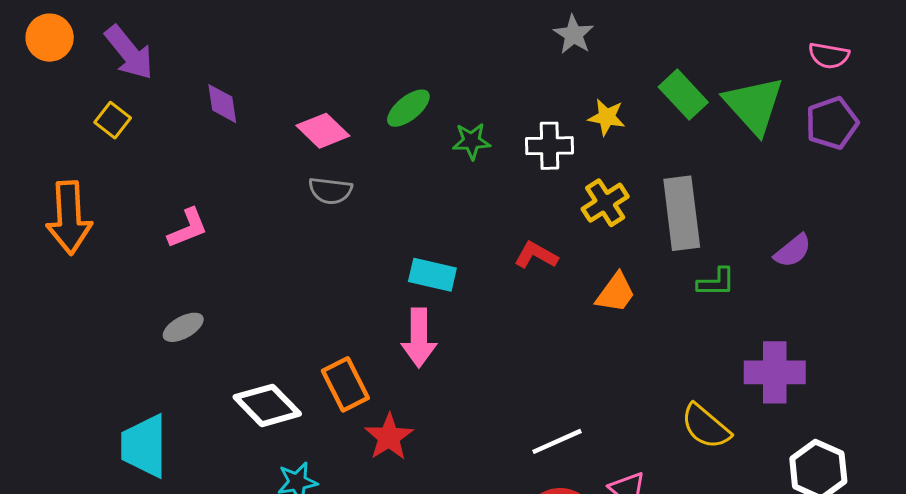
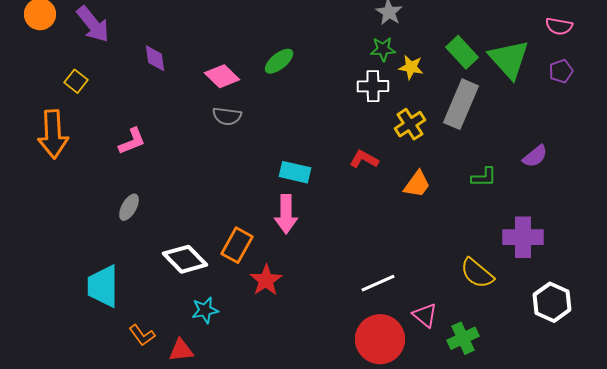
yellow square: (113, 120) -> (76, 81), moved
purple pentagon: (832, 123) -> (561, 71), size x0.7
green star: (471, 141) -> (383, 49), moved
gray rectangle: (682, 213) -> (461, 104), moved, turned 30
gray ellipse: (183, 327) -> (129, 207), turned -32
orange rectangle: (345, 384) -> (237, 245), turned 56

